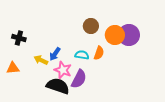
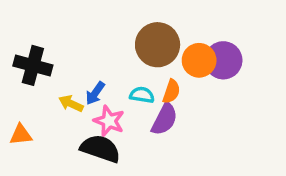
brown circle: (91, 26) -> (158, 45), size x1.6
black cross: (19, 38) -> (33, 65), size x1.5
orange triangle: (13, 68) -> (21, 135), moved
purple semicircle: (79, 79) -> (164, 119), moved

